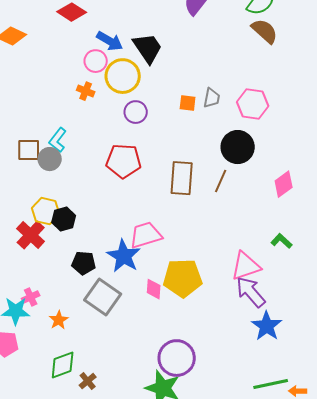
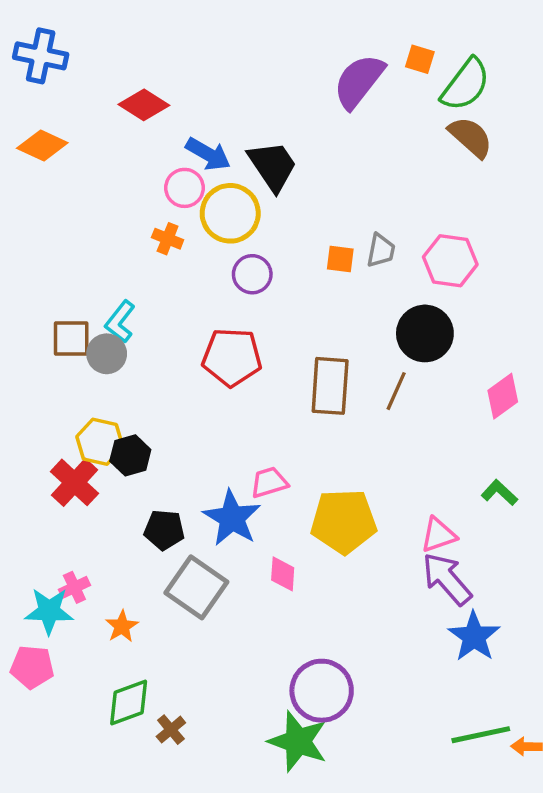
pink trapezoid: (146, 235) -> (269, 482), size x0.7
pink triangle: (246, 266) -> (438, 535), size x0.7
yellow pentagon: (183, 278) -> (344, 521), moved

